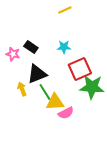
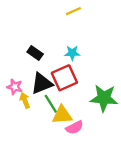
pink star: (13, 54) -> (15, 87), moved
red square: (80, 69) -> (64, 78), moved

